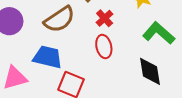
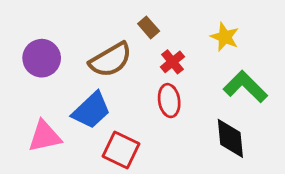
blue trapezoid: (48, 57) -> (91, 110), turned 120

